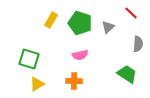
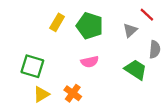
gray triangle: (108, 27) -> (130, 30), moved
green trapezoid: (127, 74) -> (136, 70), moved
orange cross: (74, 81) -> (73, 93), moved, turned 35

